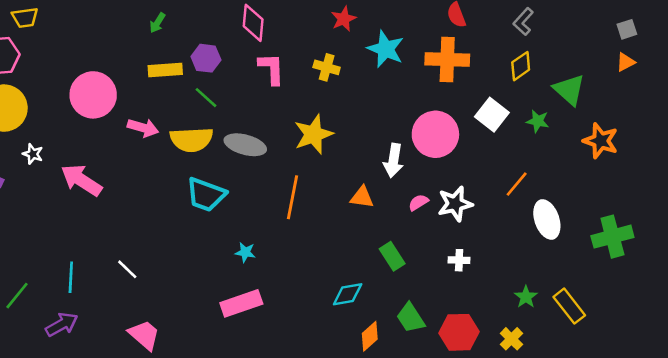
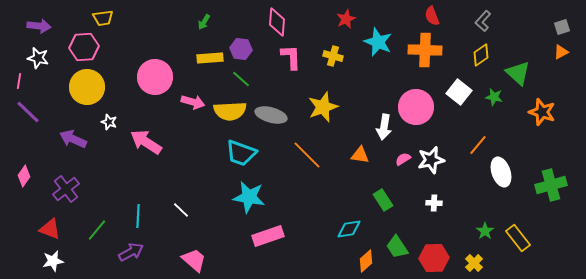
orange line: (292, 197) -> (307, 155), turned -56
cyan star: (245, 252) -> (249, 197), moved, size x2.0

